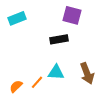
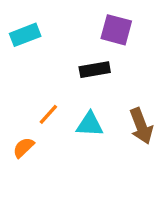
orange line: (37, 82) -> (48, 114), moved

